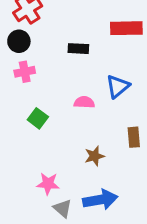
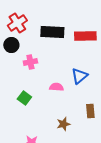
black rectangle: (78, 49) -> (52, 32), moved, size x1.6
pink cross: (25, 72) -> (30, 62), moved

